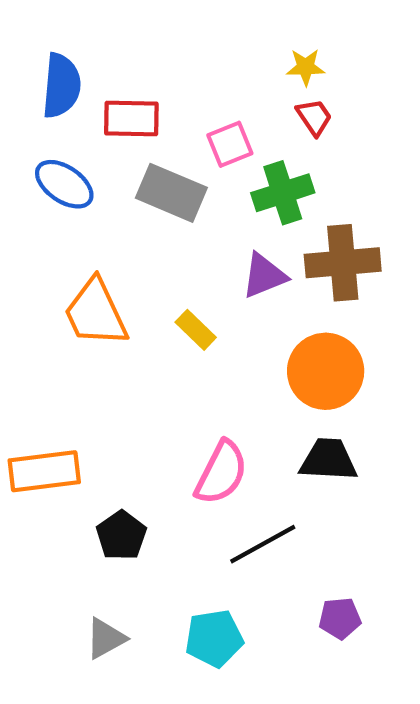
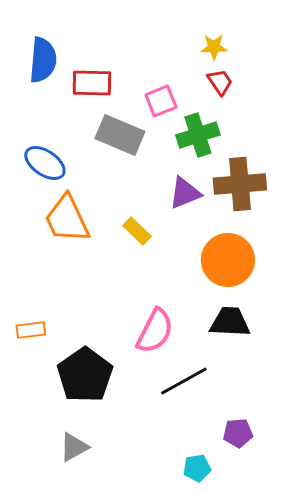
blue ellipse: (64, 184) -> (45, 163), moved
orange rectangle: (44, 471) -> (31, 330), size x0.6
black pentagon: (121, 535) -> (85, 375), size x1.6
cyan pentagon: (214, 638) -> (197, 468), moved, size x0.7

